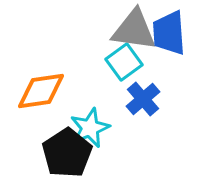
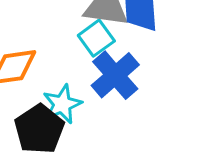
blue cross: (143, 99) -> (115, 75), size x1.4

